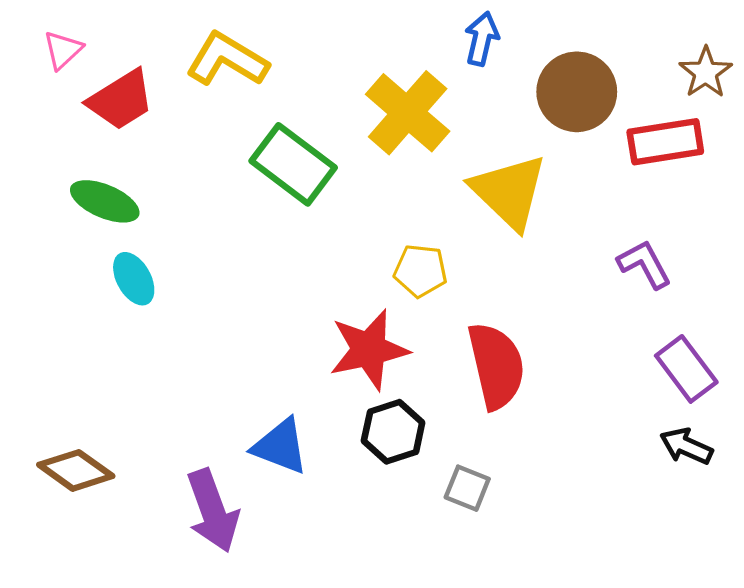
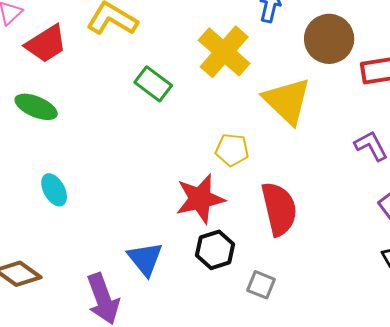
green rectangle: (293, 164) -> (153, 84), size x0.7
cyan ellipse: (134, 279) -> (54, 190), moved
blue triangle: (280, 446) -> (145, 259), turned 30

